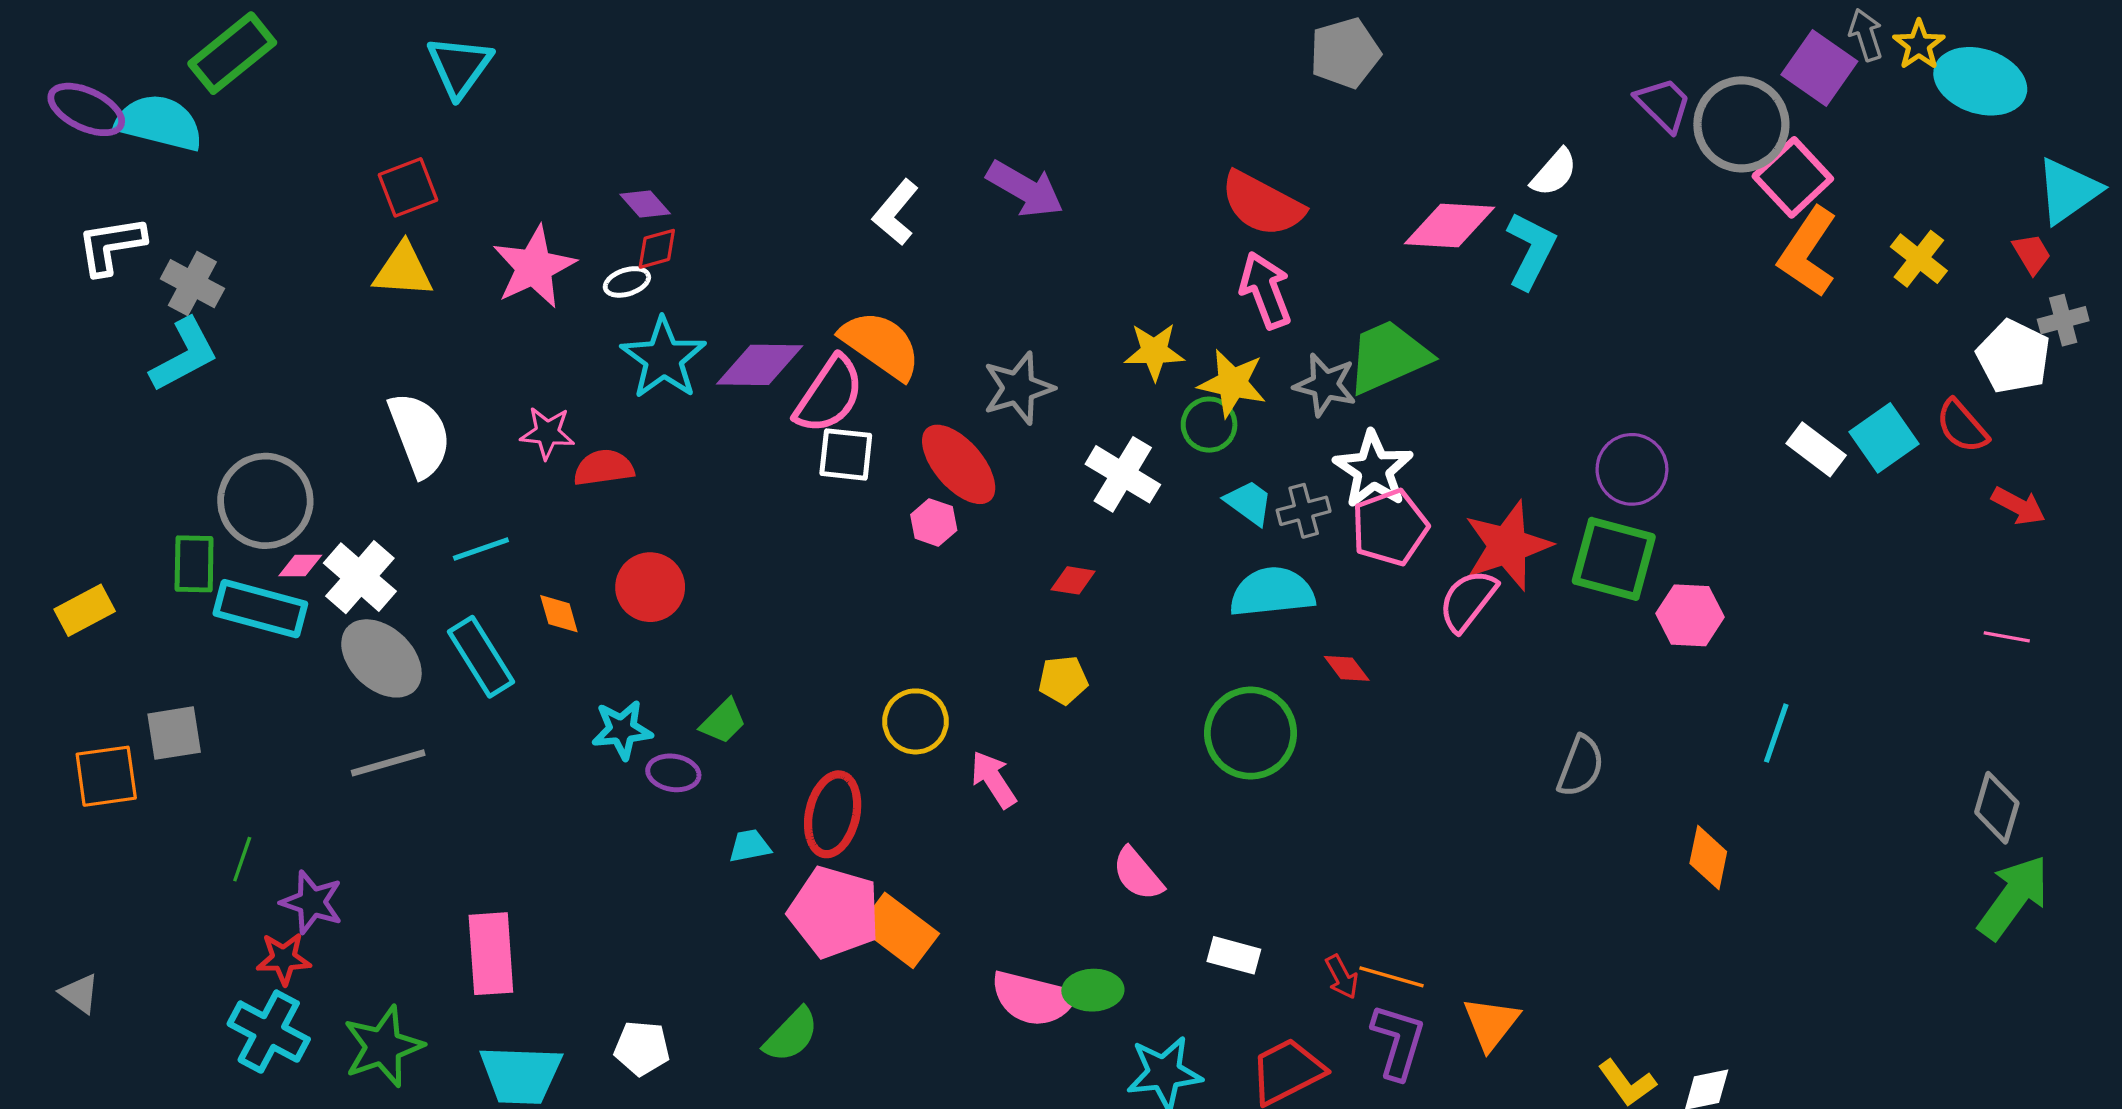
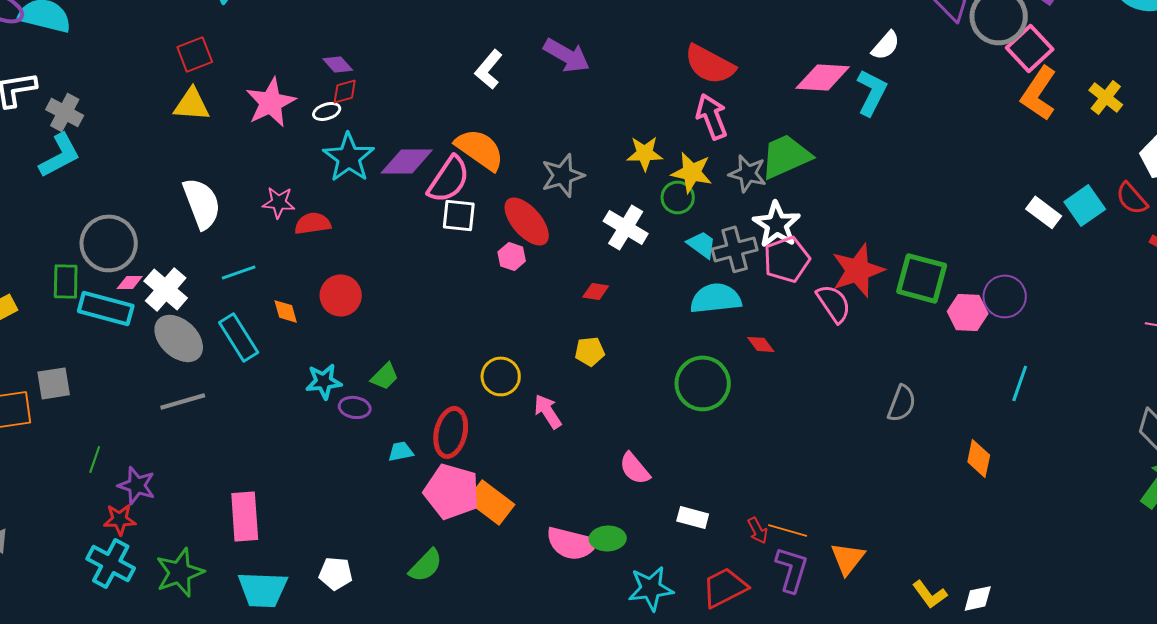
purple circle: (1632, 469) -> (1005, 296), moved
gray cross: (1304, 511) -> (735, 249), size x1.4
pink semicircle: (1468, 600) -> (834, 303), turned 108

